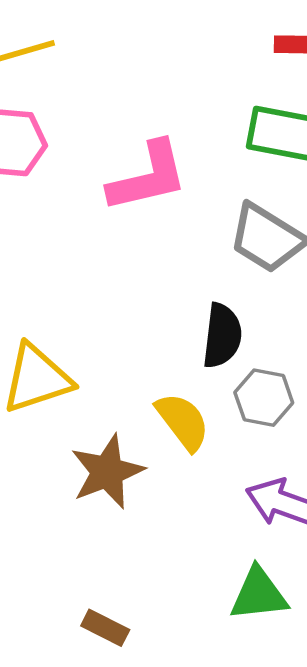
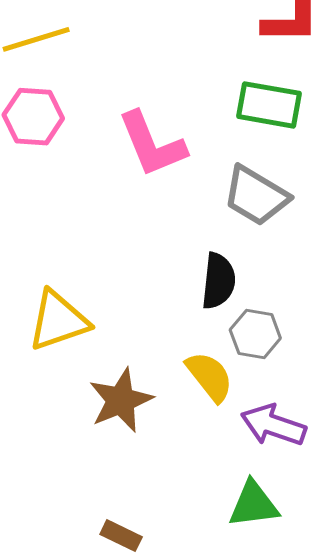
pink L-shape: (148, 177) -> (152, 144), turned 82
yellow semicircle: (183, 422) -> (210, 377), moved

